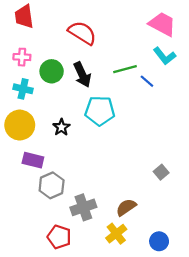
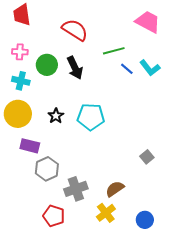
cyan L-shape: (165, 56) -> (150, 68), moved
green line: (125, 69) -> (114, 51), moved
blue line: (147, 81) -> (127, 69), moved
cyan pentagon: (100, 111) -> (91, 117), moved

